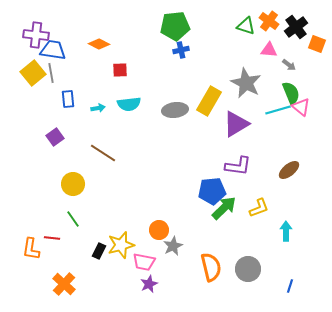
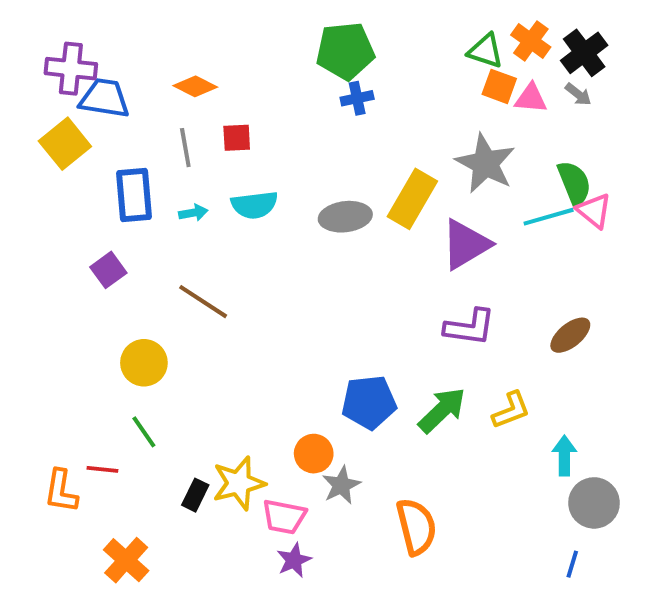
orange square: (317, 44) -> (499, 86), moved
gray arrow: (289, 65) -> (578, 94), moved
gray line: (51, 73) -> (185, 148), moved
blue rectangle: (68, 99) -> (134, 195), size x1.5
blue pentagon: (212, 191) -> (369, 402), moved
gray circle: (248, 269) -> (594, 503), moved

